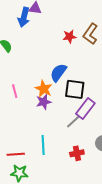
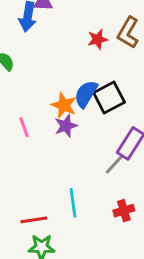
orange star: (44, 89) -> (64, 105), moved
black square: (75, 89) -> (109, 97), moved, turned -30
purple star: (44, 102) -> (66, 126), moved

